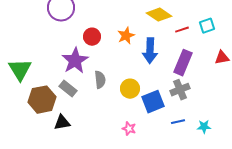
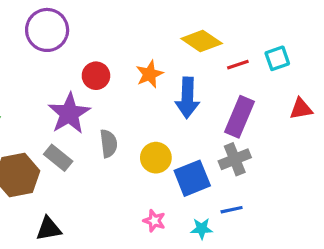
black triangle: (62, 123) -> (49, 229), moved
cyan star: (204, 127) -> (202, 229), moved

